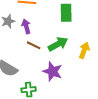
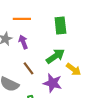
brown line: (34, 45) -> (29, 68), moved, turned 32
yellow arrow: (84, 50) -> (74, 69), moved, turned 112

